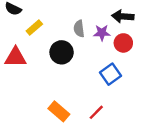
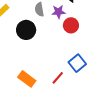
red circle: (123, 43) -> (71, 25), moved
blue square: (110, 74) -> (77, 63), moved

